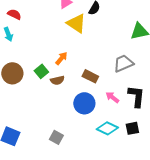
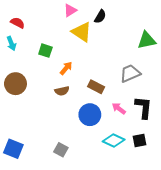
green square: (41, 71) -> (45, 51), moved, turned -32

